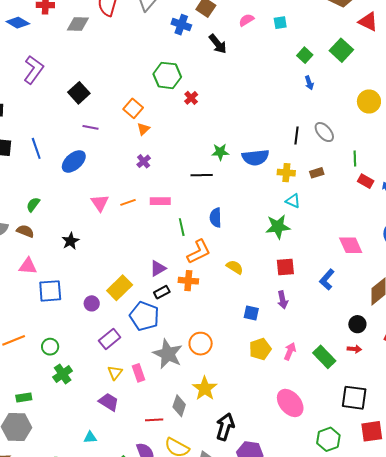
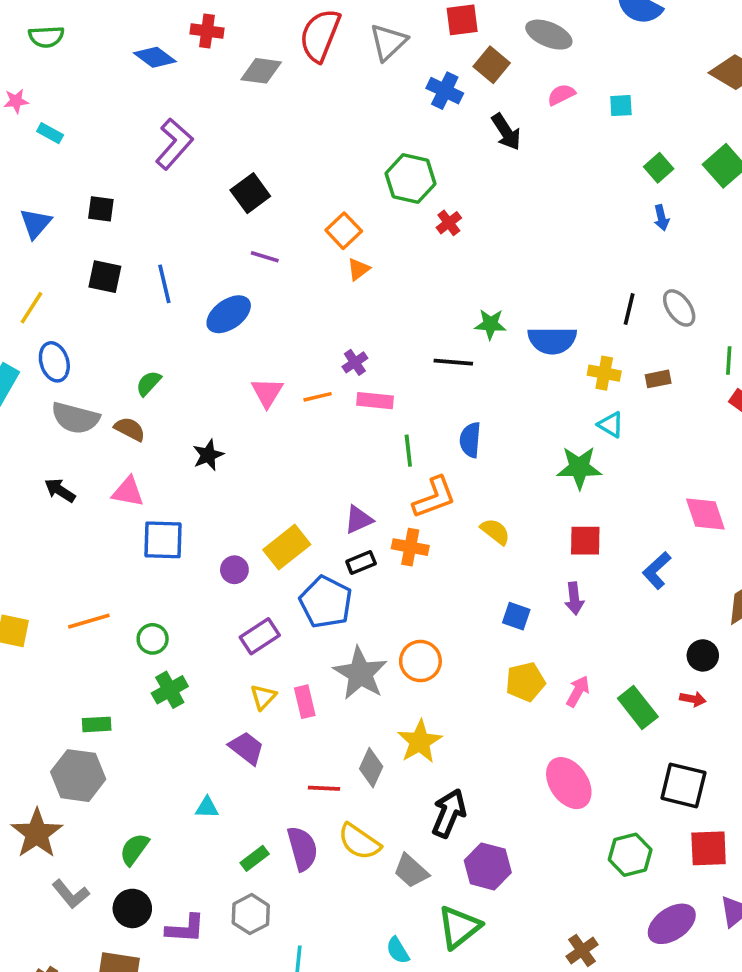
purple cross: (144, 161) -> (355, 362), moved

